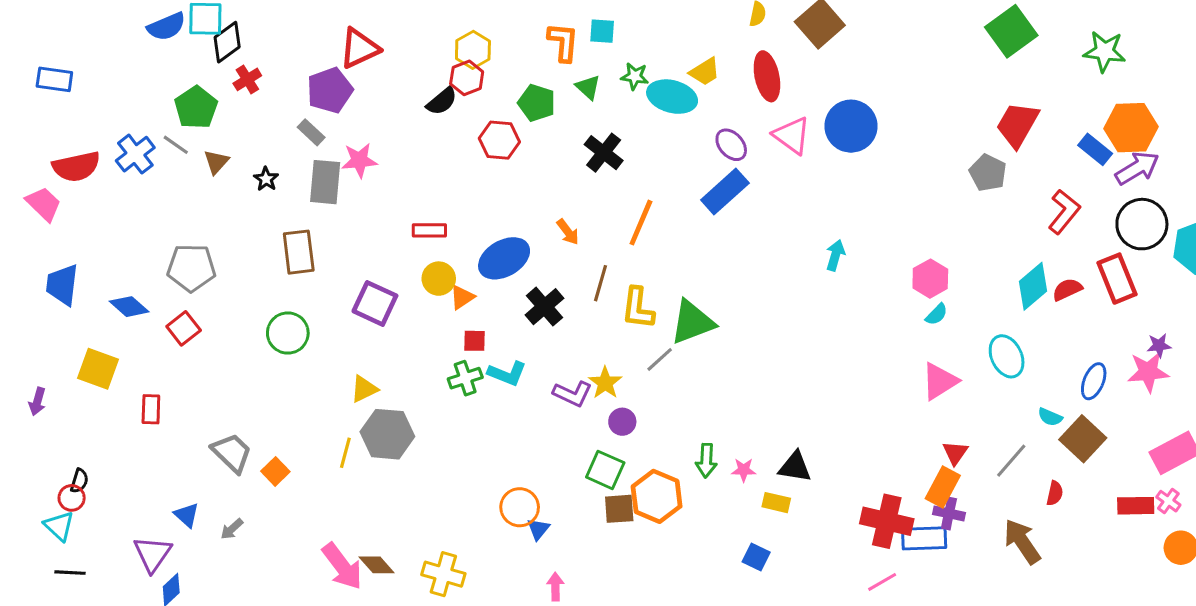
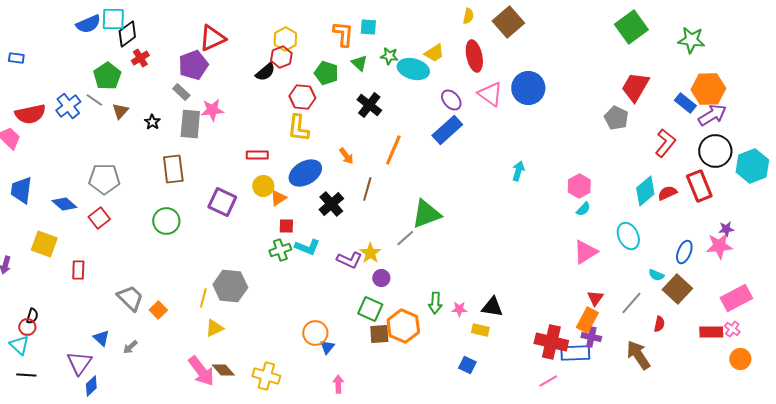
blue rectangle: (54, 79) -> (16, 58), size x0.7
yellow L-shape: (638, 308) -> (298, 128), moved
yellow triangle: (364, 389) -> (214, 328), moved

